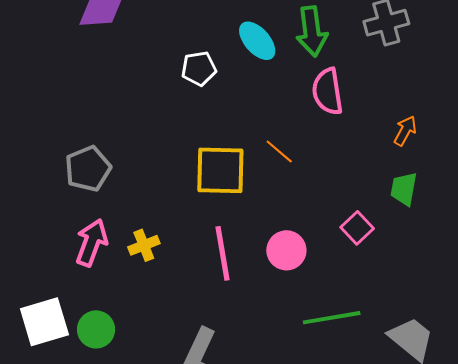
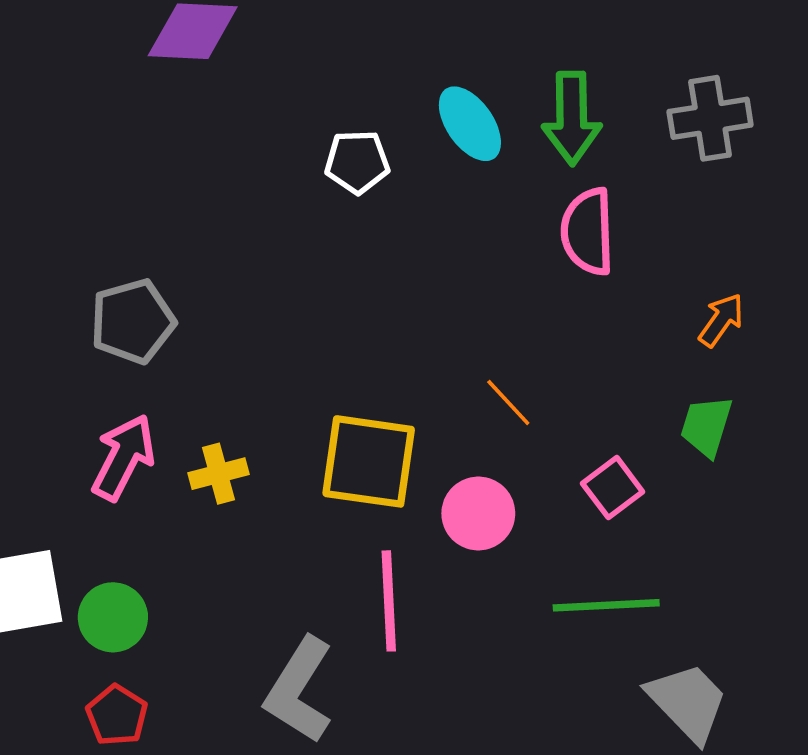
orange line: (279, 152) -> (508, 403), moved
yellow square: (220, 170) -> (369, 461), moved
pink line: (222, 253) -> (389, 601), moved
green line: (332, 318) -> (606, 605), moved

